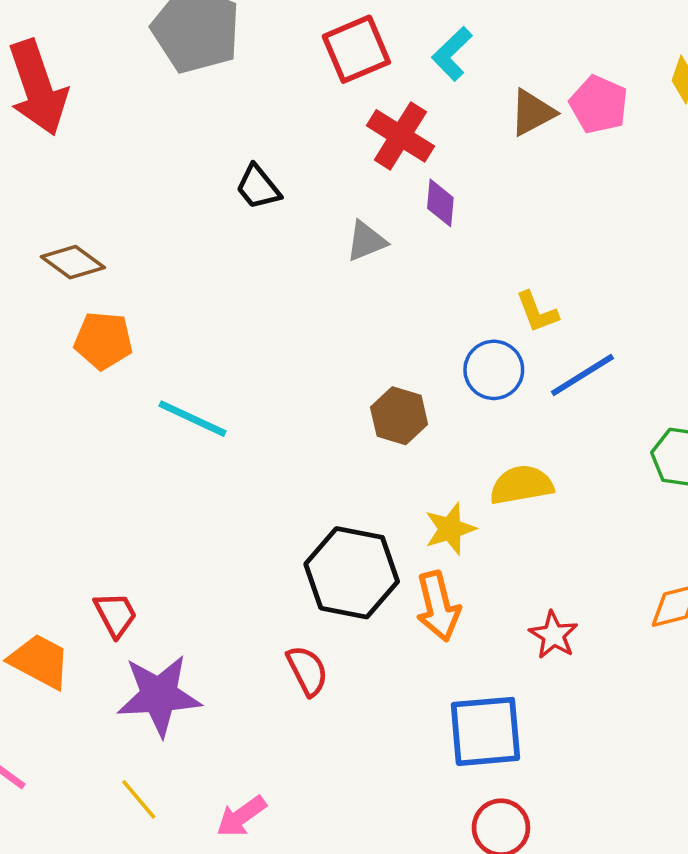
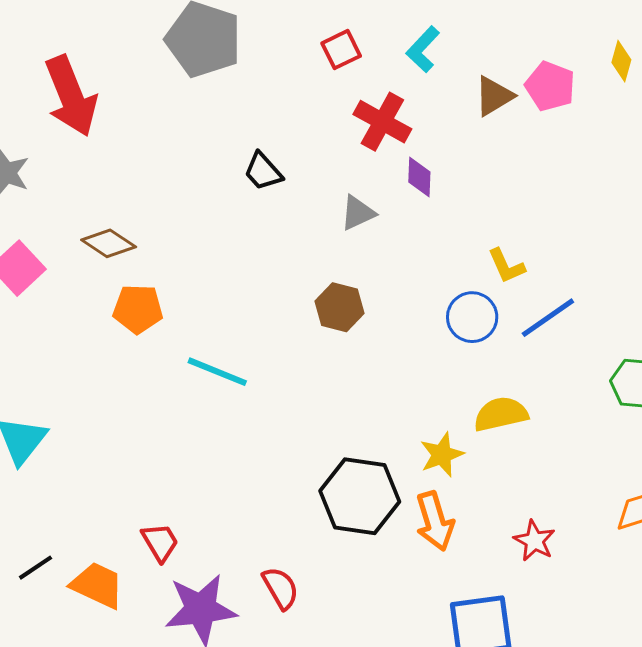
red square: (356, 49) -> (341, 50), size x0.7
brown hexagon: (399, 416) -> (340, 307), moved
red semicircle: (307, 671) -> (281, 588), moved

